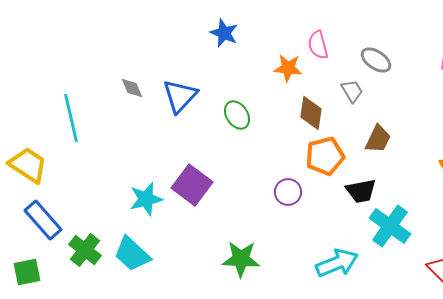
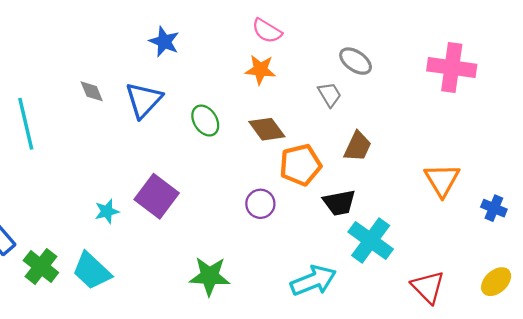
blue star: (224, 33) -> (164, 42), moved
pink semicircle: (318, 45) -> (267, 31), moved, turned -44
brown diamond: (311, 113) -> (267, 129), moved, turned -44
cyan star: (146, 199) -> (107, 211), size x0.7

